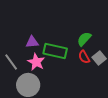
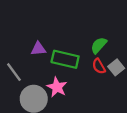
pink star: (36, 62) -> (57, 87), moved

